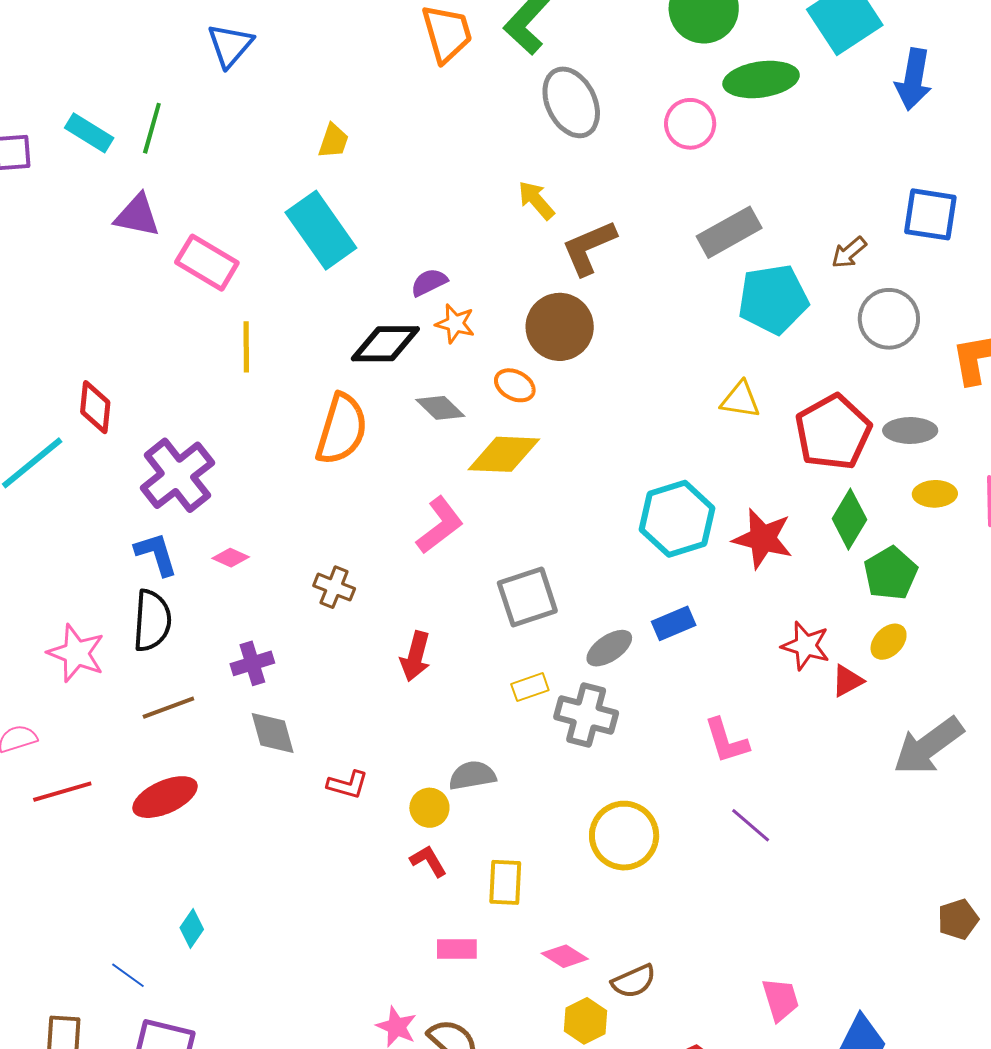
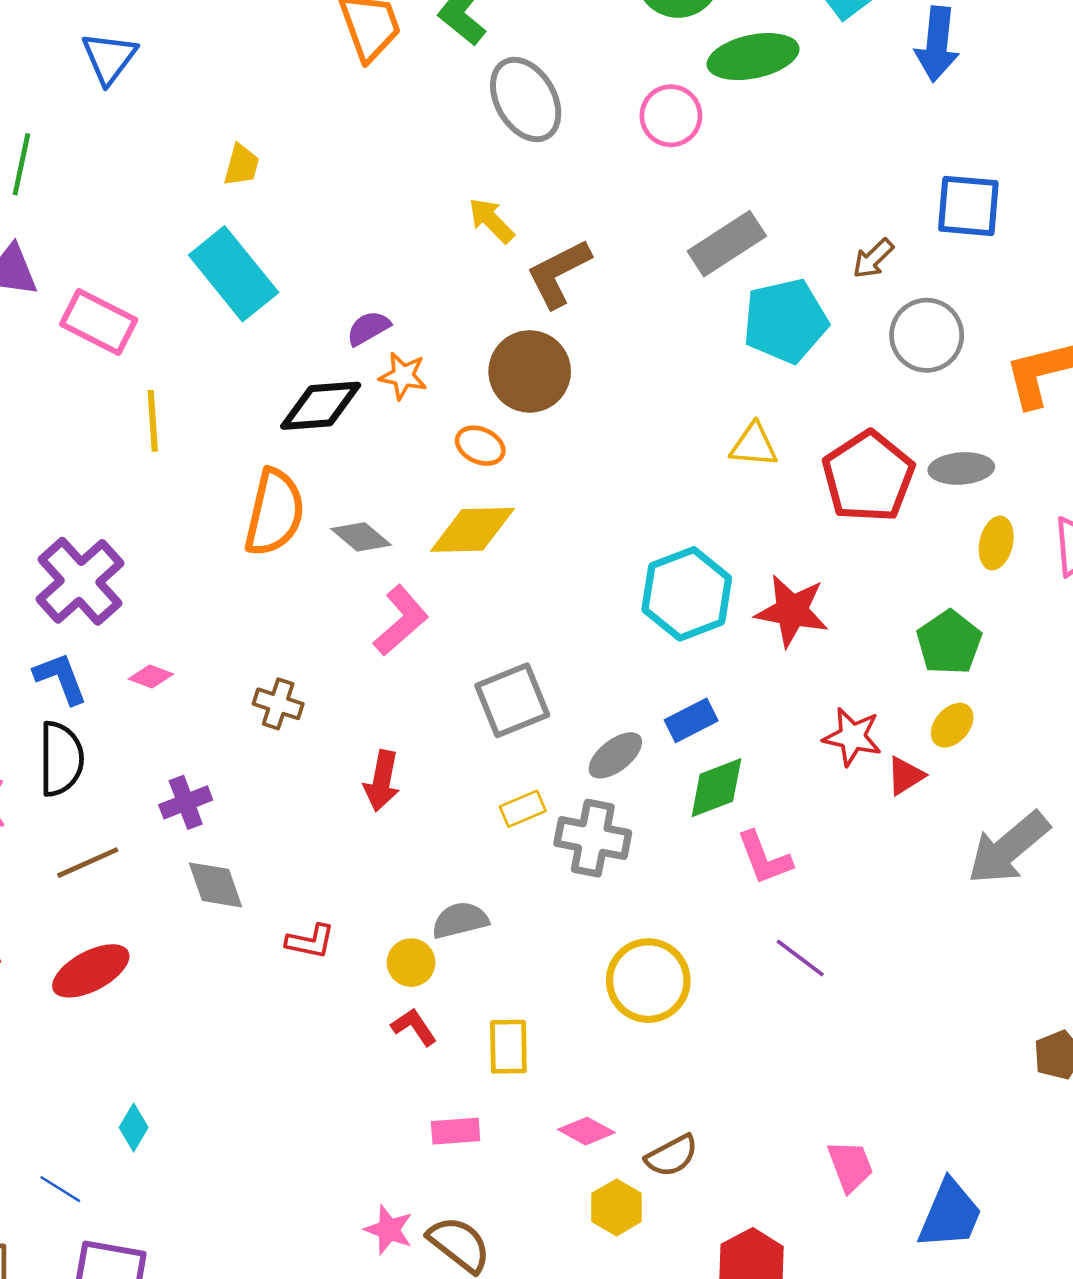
gray diamond: (440, 408) -> (361, 537), moved
yellow ellipse: (935, 494) -> (996, 543), turned -72
green diamond: (849, 519) -> (716, 788), moved, turned 42

